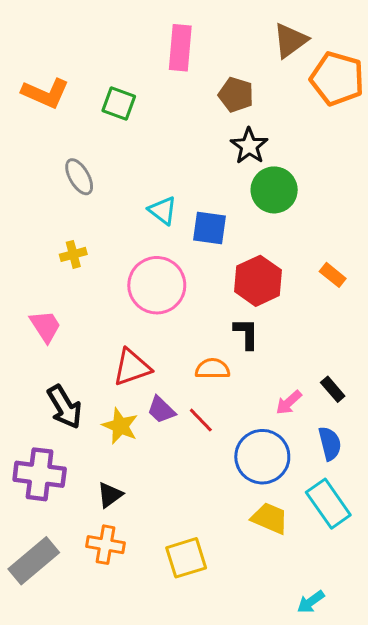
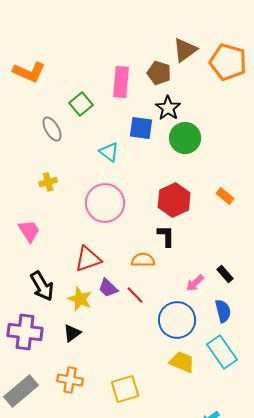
brown triangle: (290, 40) -> (185, 50), moved
pink rectangle: (180, 48) -> (121, 82), moved
green square: (119, 103) -> (81, 104), moved, turned 30
blue square: (210, 228) -> (141, 128), moved
black triangle: (110, 495) -> (72, 333), moved

